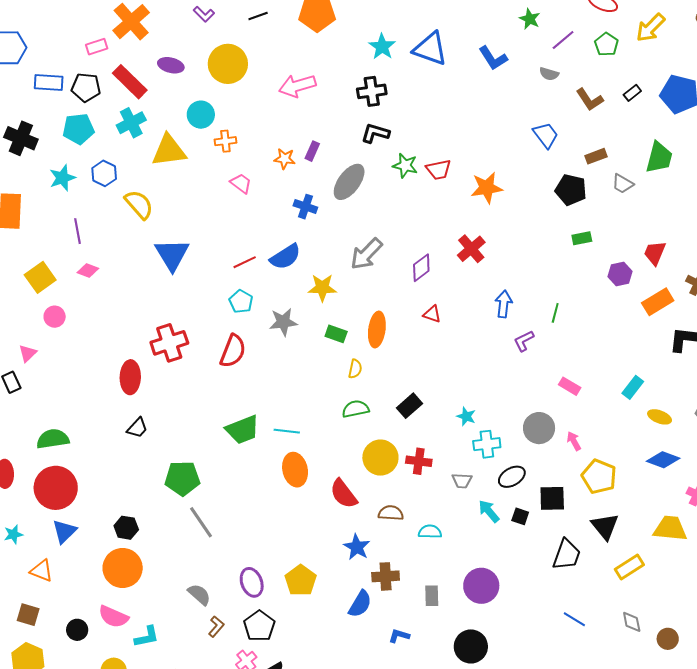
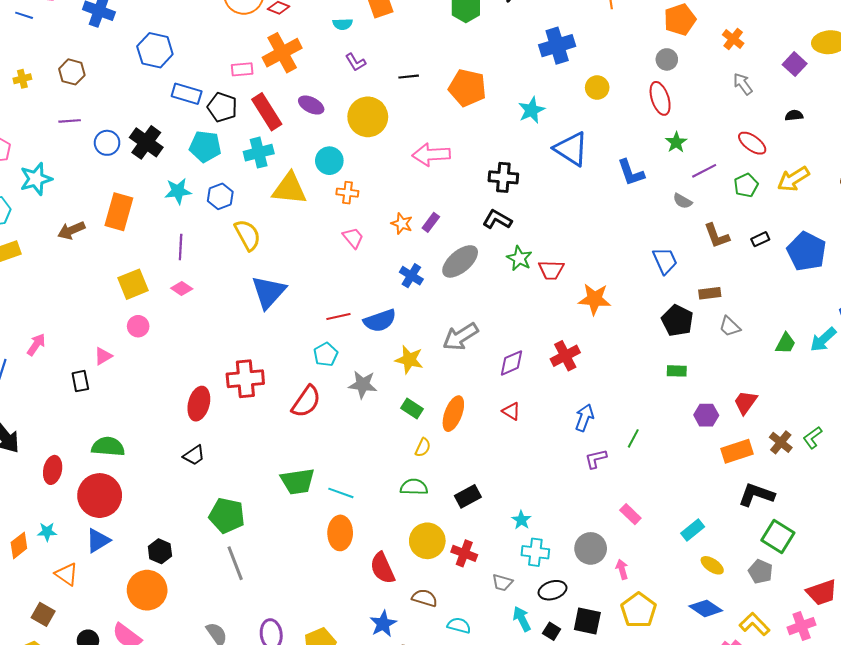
cyan star: (382, 47) -> (531, 110), moved
green trapezoid: (659, 157) -> (786, 343), moved, size x0.7

